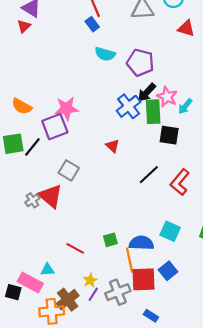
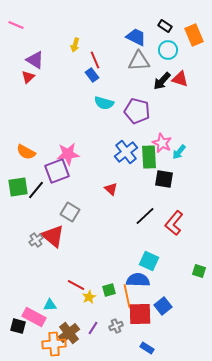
black arrow: (147, 92) -> (162, 81), moved
cyan square: (170, 231) -> (149, 261), moved
green square: (110, 240) -> (109, 290), moved
yellow star: (90, 280) -> (89, 297), moved
gray cross: (118, 292) -> (116, 326), size x0.6

